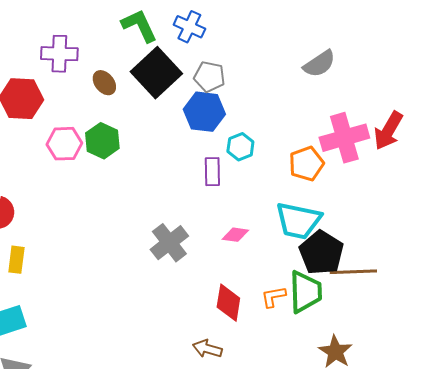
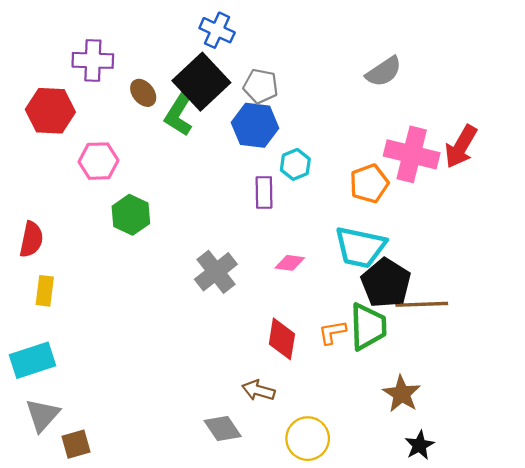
green L-shape: (139, 26) -> (179, 114), moved, turned -123
blue cross: (189, 27) -> (217, 30), moved
pink cross: (344, 138) -> (412, 154), turned 30
green hexagon: (102, 141) -> (131, 215), moved

